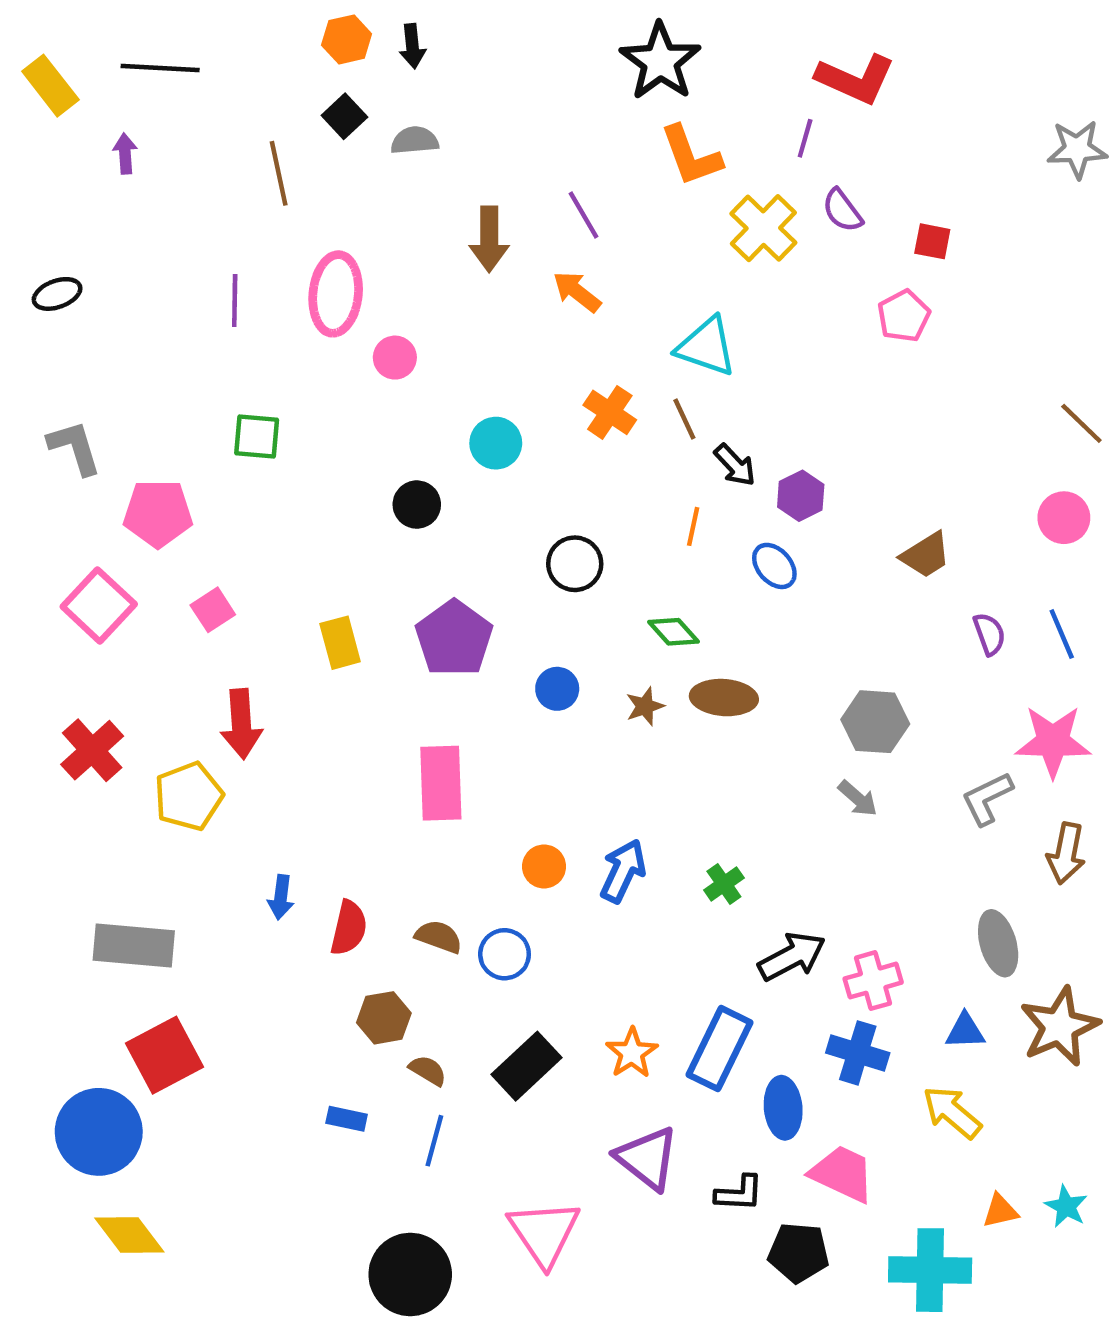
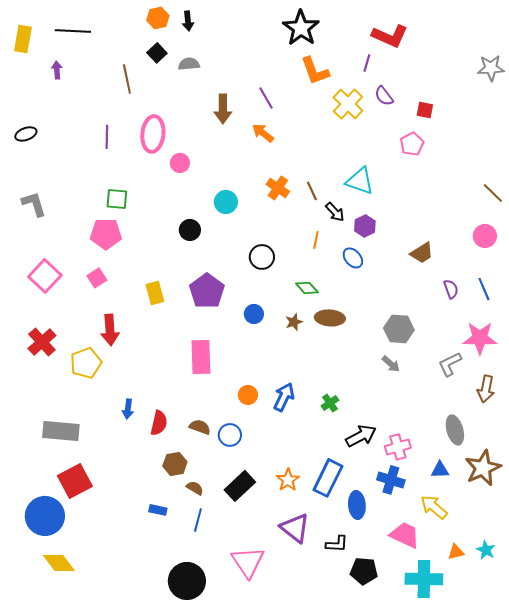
yellow rectangle: (50, 86) -> (23, 39), turned 48
cyan triangle: (706, 347) -> (360, 181), moved
pink pentagon: (158, 513) -> (106, 234), moved
pink trapezoid: (842, 1174) -> (405, 535), moved

